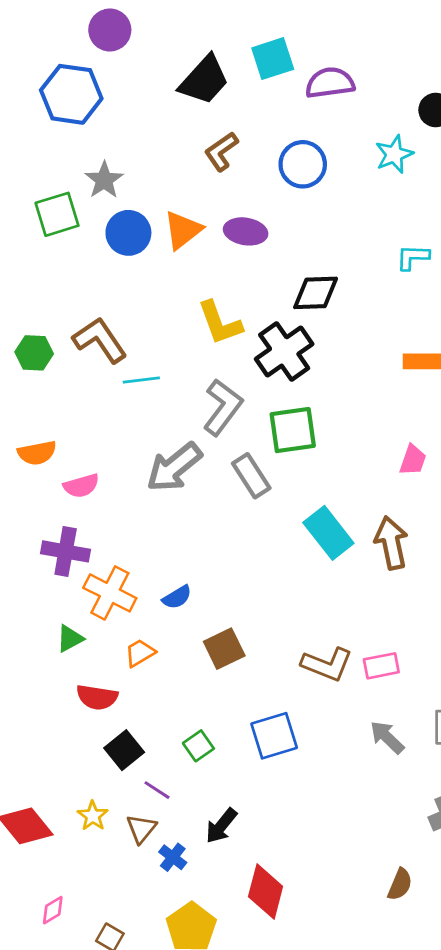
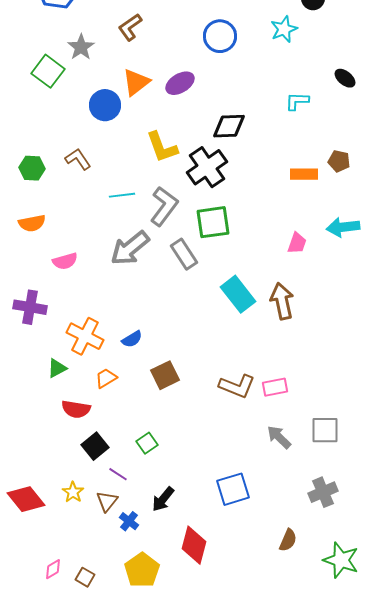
brown L-shape: (221, 151) -> (130, 27), moved
green square: (57, 214) -> (48, 71), turned -36
purple ellipse: (246, 231) -> (180, 83), turned -40
blue circle: (128, 233) -> (105, 105), moved
brown L-shape: (100, 340) -> (78, 159), size x0.7
cyan line: (141, 380) -> (122, 195), moved
orange semicircle: (37, 453) -> (32, 223), moved
purple cross: (66, 551) -> (30, 307), moved
blue square: (274, 736) -> (233, 489), moved
pink diamond: (53, 910) -> (53, 569), moved

